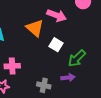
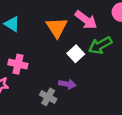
green arrow: (77, 58) -> (100, 45), moved
purple arrow: (68, 78) -> (67, 84), moved

